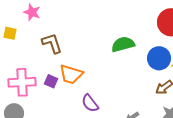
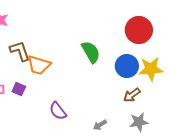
green semicircle: (123, 44) -> (91, 52), turned 75
orange trapezoid: (71, 74) -> (39, 65), moved

